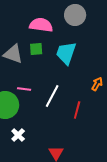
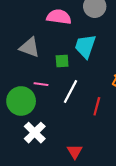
green square: (36, 49) -> (62, 61), moved
white cross: (18, 135) -> (35, 133), size x1.5

